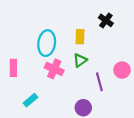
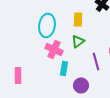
pink rectangle: (13, 68) -> (18, 75), moved
cyan rectangle: (30, 100) -> (64, 68), moved, turned -40

